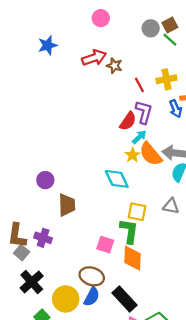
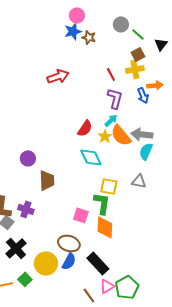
brown square: (170, 25) -> (138, 54), moved
blue star: (48, 45) -> (73, 31), moved
red arrow: (94, 58) -> (58, 76), moved
brown star: (114, 66) -> (89, 37), moved
red semicircle: (128, 121) -> (85, 128), moved

